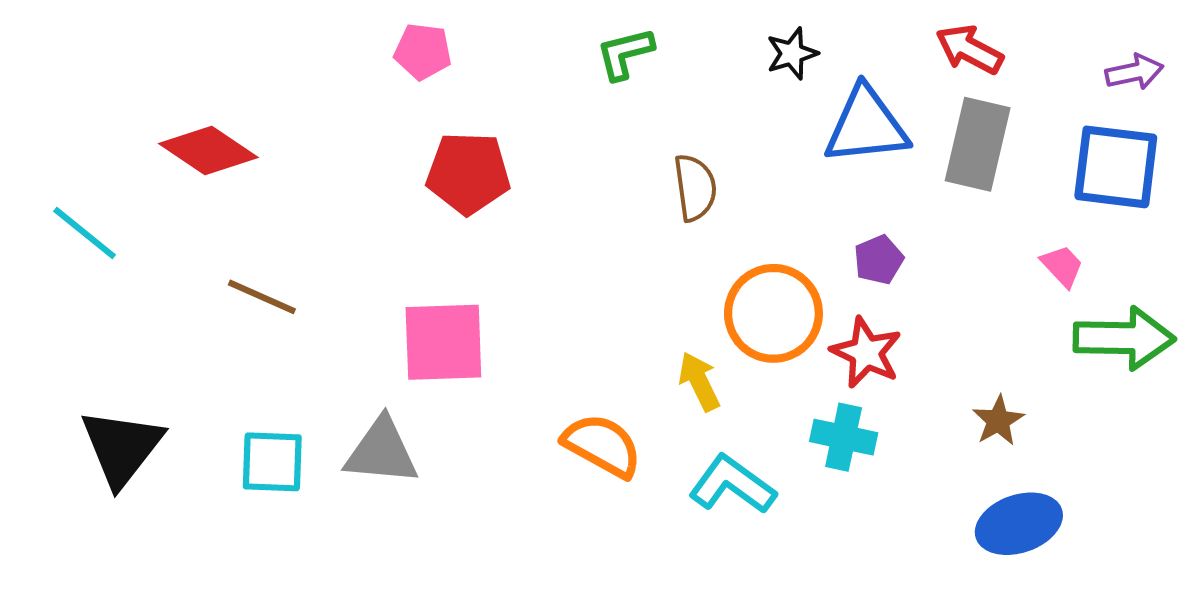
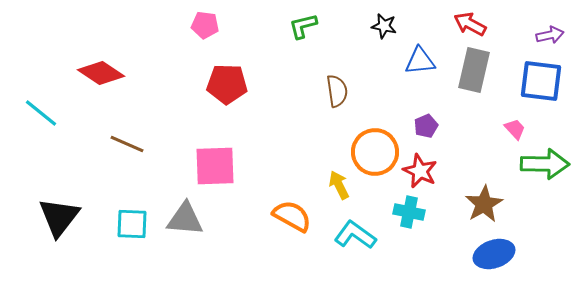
black star: (792, 54) -> (384, 26), turned 30
blue triangle: (866, 126) -> (420, 61), size x0.7
brown star: (998, 421) -> (484, 204), size x1.5

